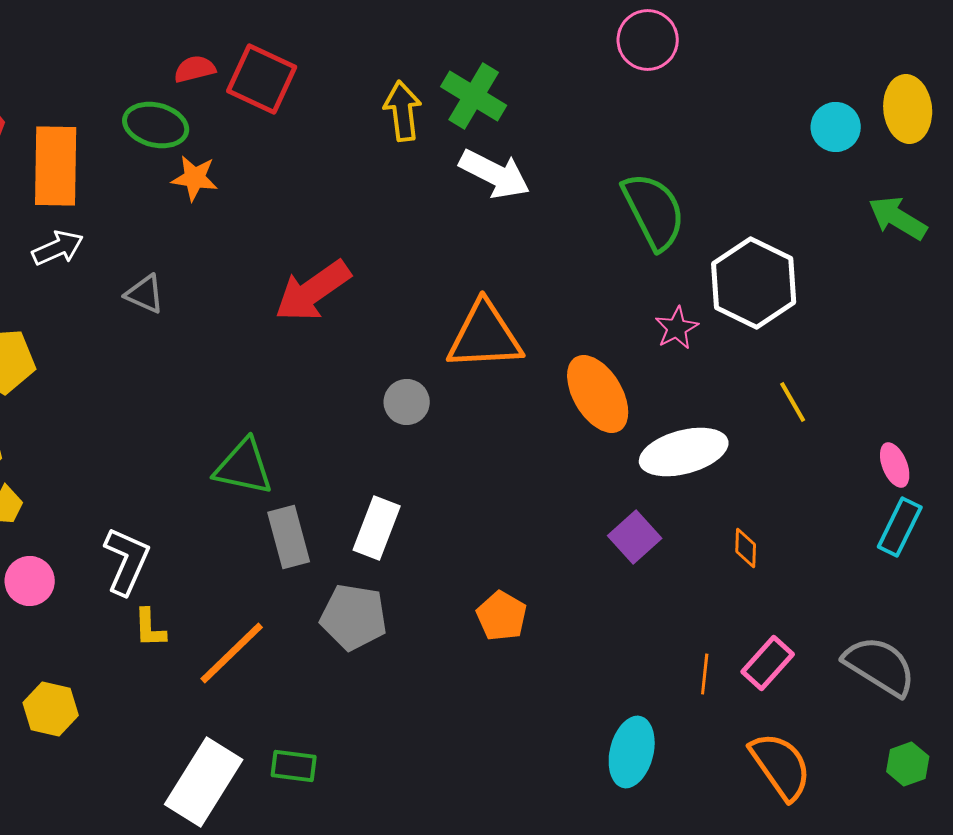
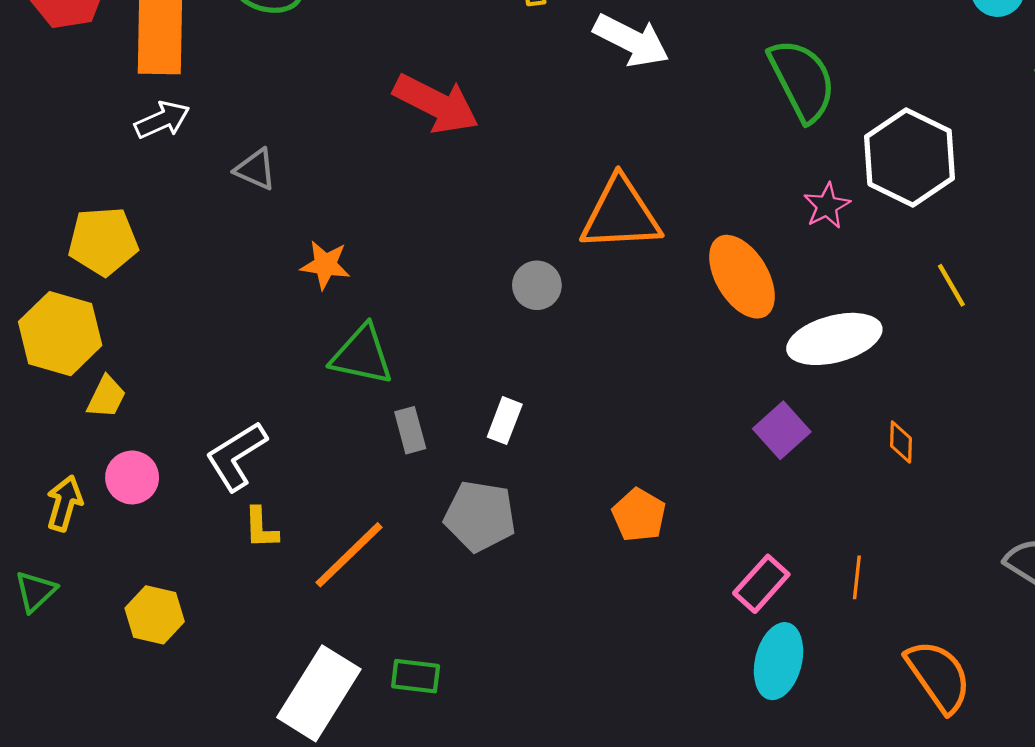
orange star: (195, 178) -> (325, 265), moved
red arrow: (313, 291) -> (436, 104), moved, turned -118
white rectangle: (377, 528) -> (505, 421), size x0.7
gray rectangle: (289, 537) -> (410, 430), size x0.7
white L-shape: (127, 561) -> (236, 456), turned -146
pink rectangle: (768, 663) -> (761, 584), moved

